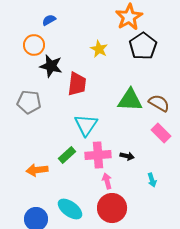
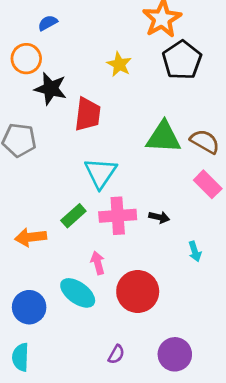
pink arrow: (107, 181) -> (98, 263), moved

